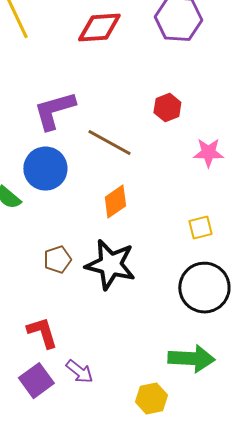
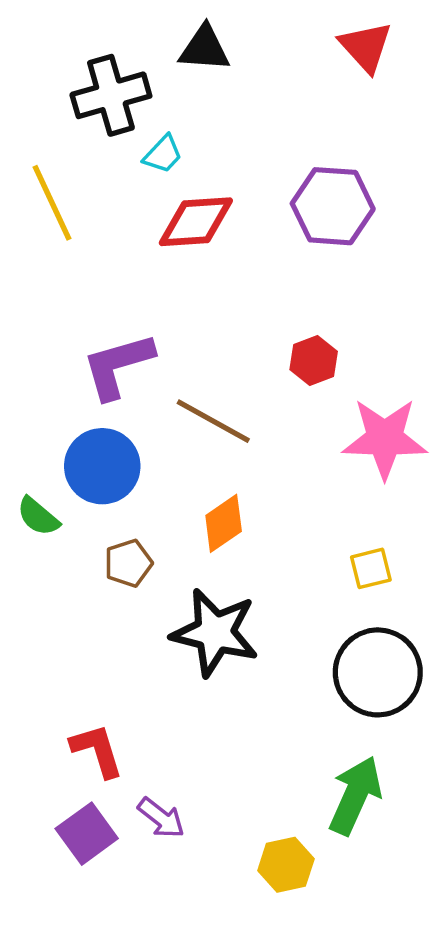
pink star: (208, 153) -> (385, 438), size x1.6
brown pentagon: (57, 260) -> (128, 563), moved
green arrow: (191, 359) -> (355, 795), turned -69

